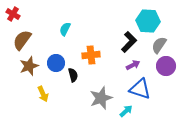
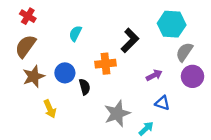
red cross: (13, 14) -> (28, 16), moved
black L-shape: (129, 42) -> (130, 40), moved
blue triangle: (140, 89) -> (162, 103), size x0.6

